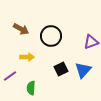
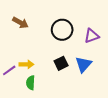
black circle: (51, 36) -> (62, 30), moved
yellow arrow: (27, 57) -> (26, 64), moved

